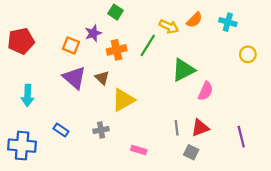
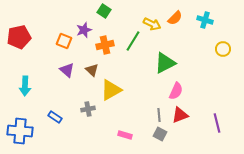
purple triangle: (74, 78) -> (67, 70), size x0.7
pink semicircle: (206, 91) -> (176, 91), moved
gray cross: (101, 130) -> (88, 109), moved
gray square: (191, 152) -> (160, 134), moved

